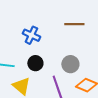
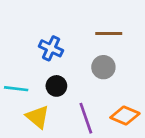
gray circle: (70, 64) -> (103, 67), moved

